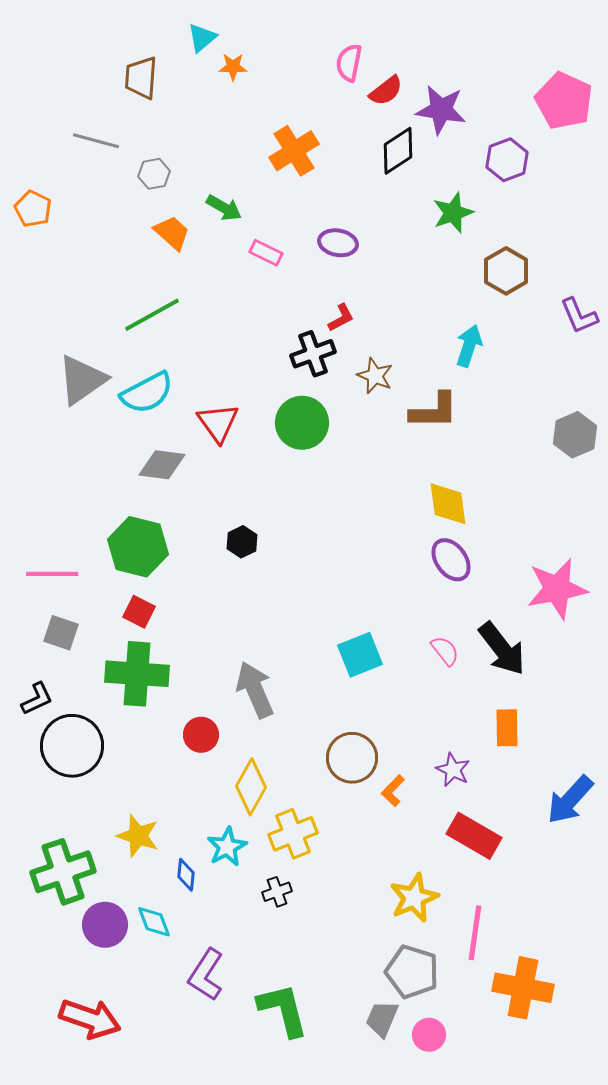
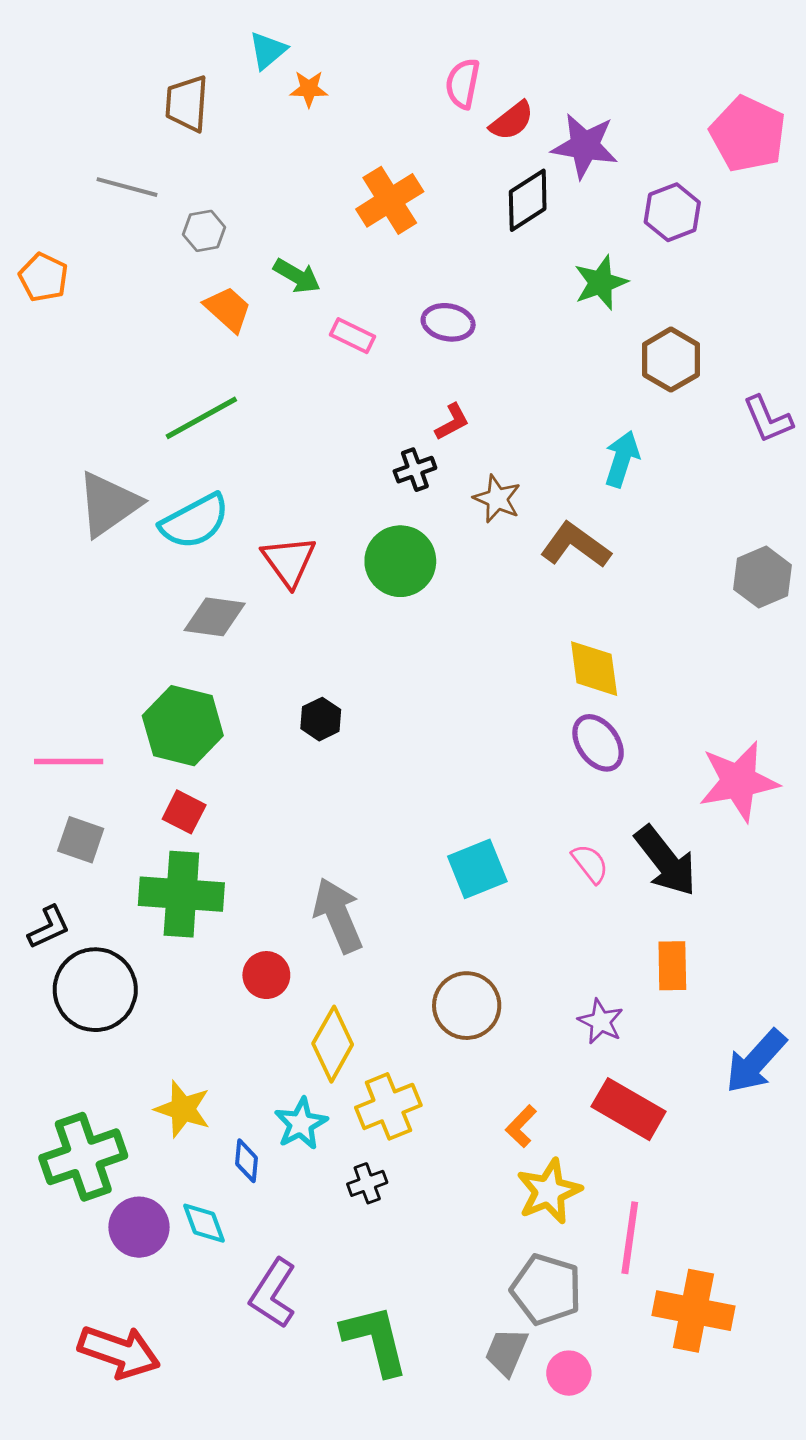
black cross: (313, 354) -> (415, 470), size x0.7
brown L-shape: (434, 411) -> (575, 545), turned -144
orange L-shape: (393, 791) -> (521, 1126), moved

